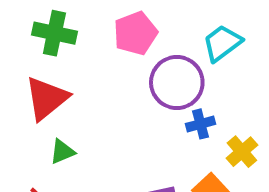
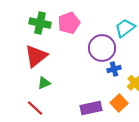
pink pentagon: (135, 33) -> (69, 23), moved

